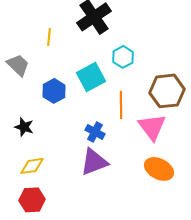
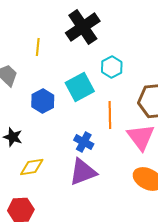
yellow diamond: (32, 166) -> (32, 167), moved

